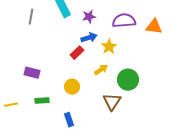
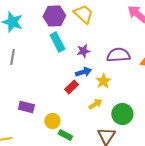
gray line: (31, 17) -> (12, 57), moved
yellow circle: (72, 87) -> (52, 121), moved
green rectangle: (42, 101) -> (65, 135), moved, turned 32

